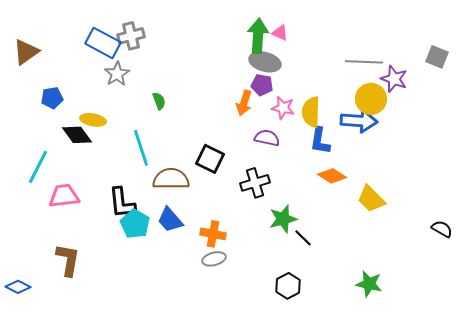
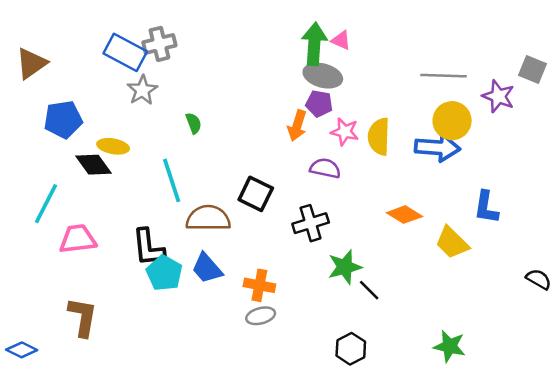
purple star: (394, 79) -> (498, 96), moved
blue pentagon: (52, 98) -> (63, 119), size x1.4
blue L-shape: (320, 141) -> (486, 207), moved

